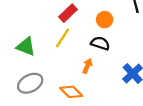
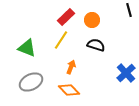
orange circle: (105, 20) -> (92, 20), moved
orange arrow: (87, 66) -> (71, 67), moved

